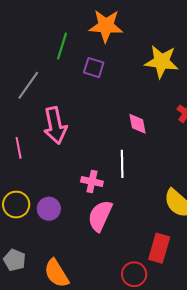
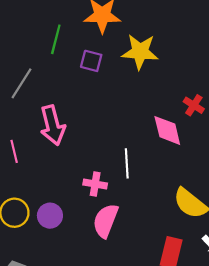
yellow star: (161, 62) -> (140, 52), moved
pink diamond: (138, 124) -> (167, 130), moved, size x1.4

